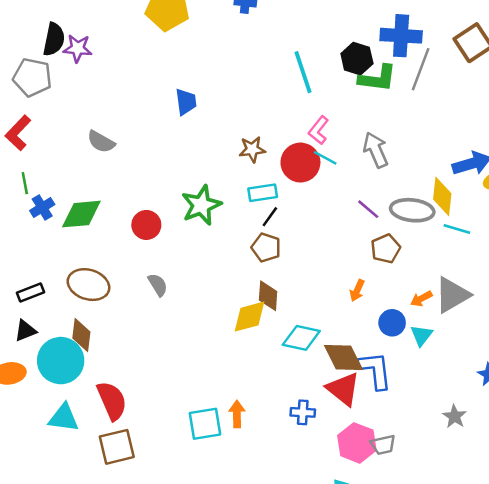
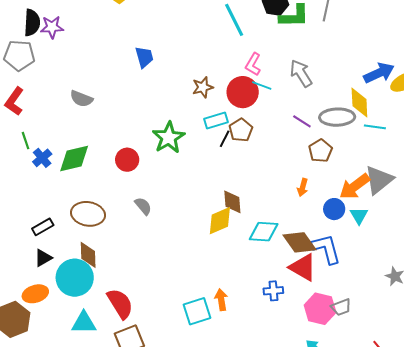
brown pentagon: (266, 247) -> (241, 130), moved, turned 30
orange arrow: (421, 299) -> (355, 186), size x1.8

